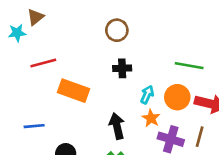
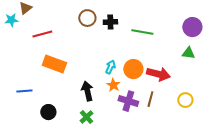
red line: (43, 63) -> (42, 34), moved
green line: (189, 66) -> (142, 32), moved
black cross: (122, 68) -> (110, 22), moved

